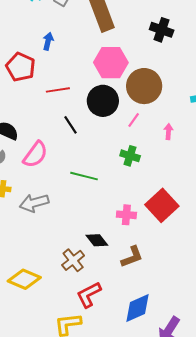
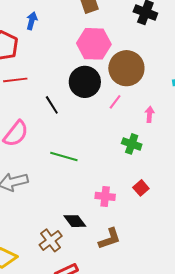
red line: (58, 90) -> (15, 80), moved
green cross: (130, 156) -> (132, 144), moved
red square: (162, 205) -> (141, 188), size x0.5

